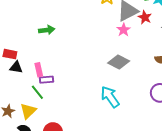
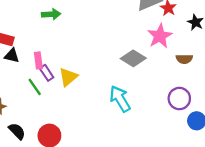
pink star: (124, 30) -> (160, 36), moved, size x1.5
purple rectangle: (46, 80) -> (47, 73), turned 56
yellow triangle: (28, 111) -> (68, 77), moved

